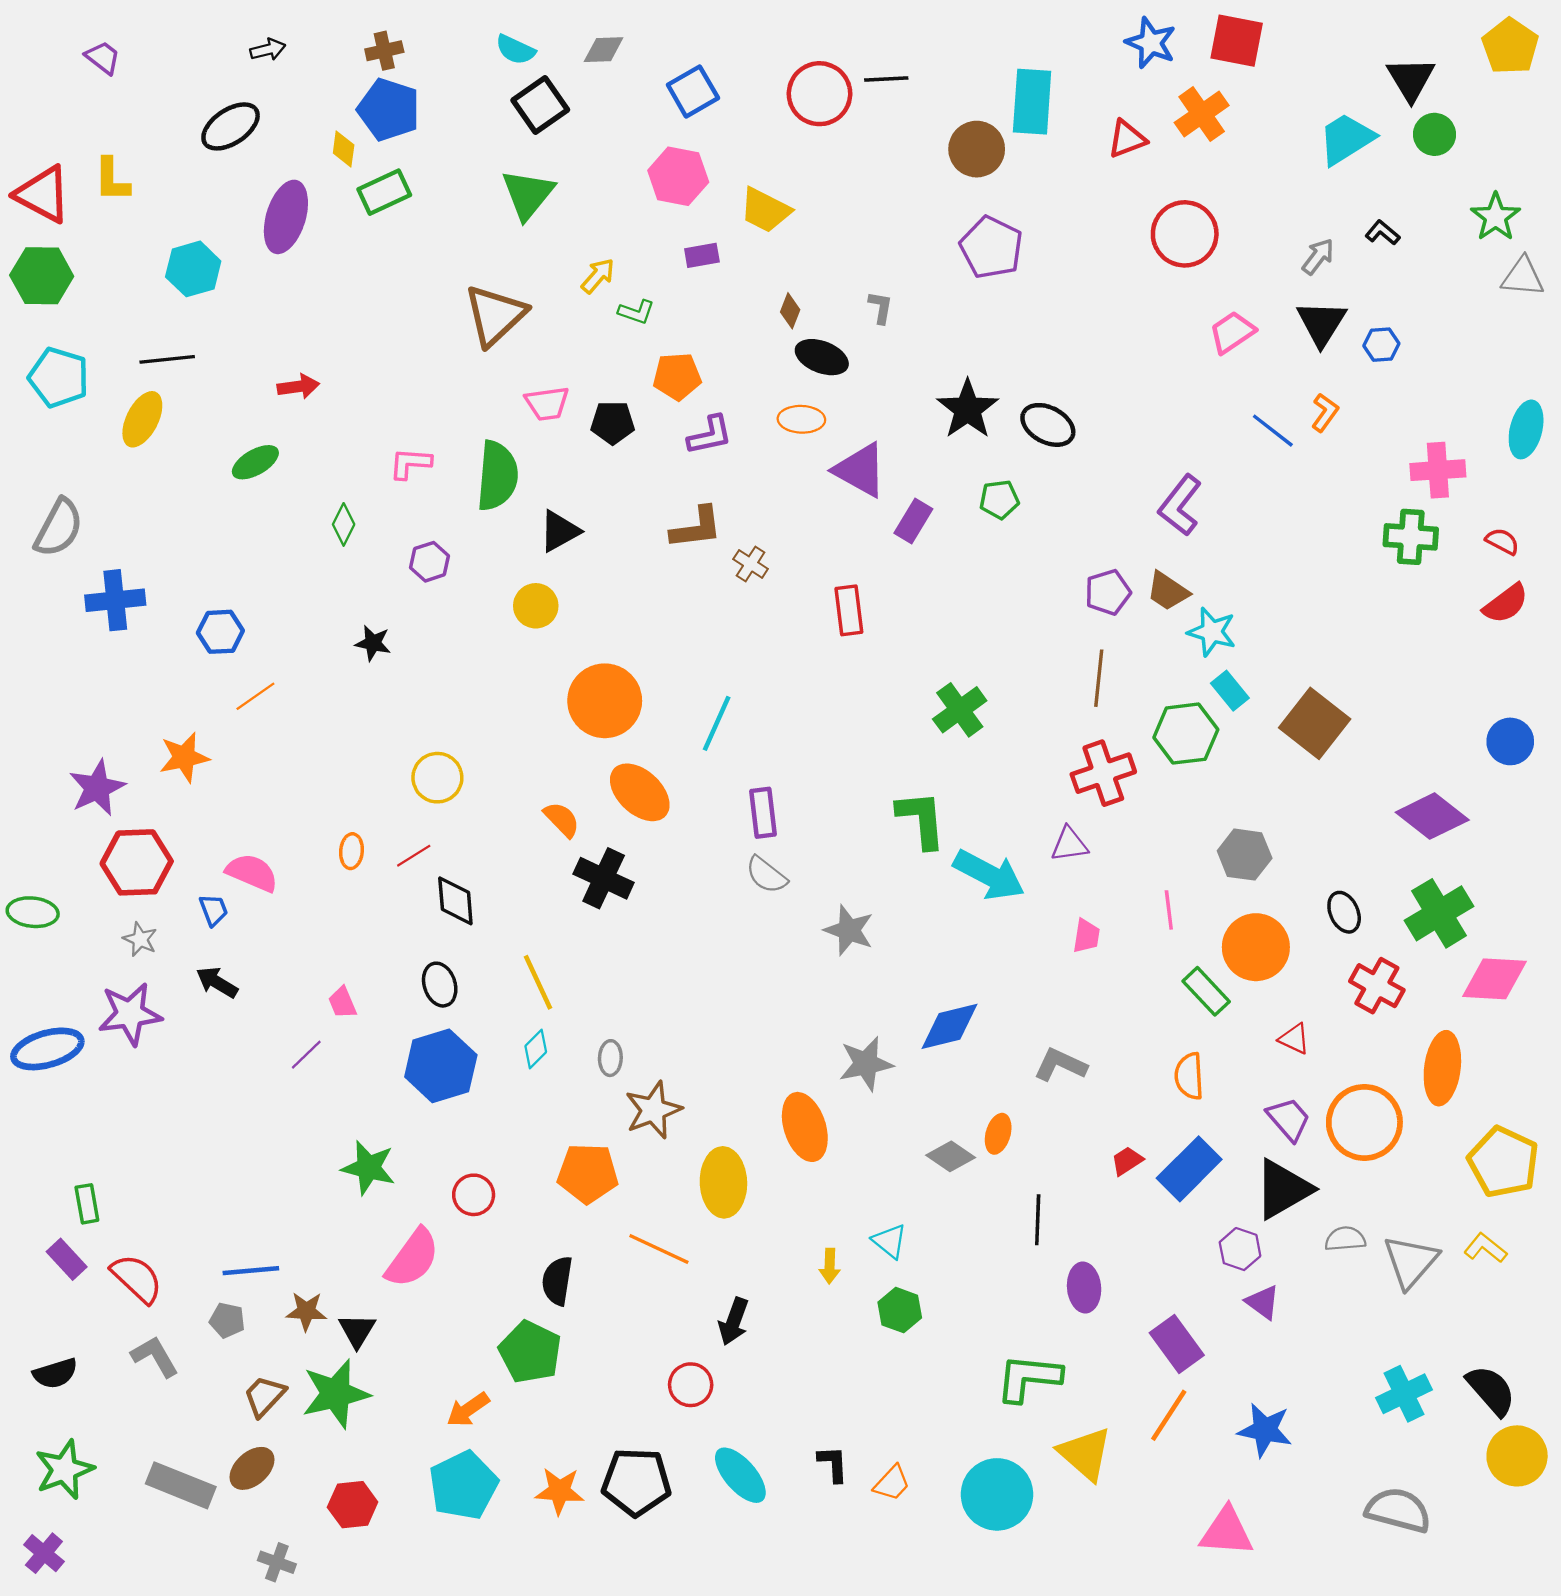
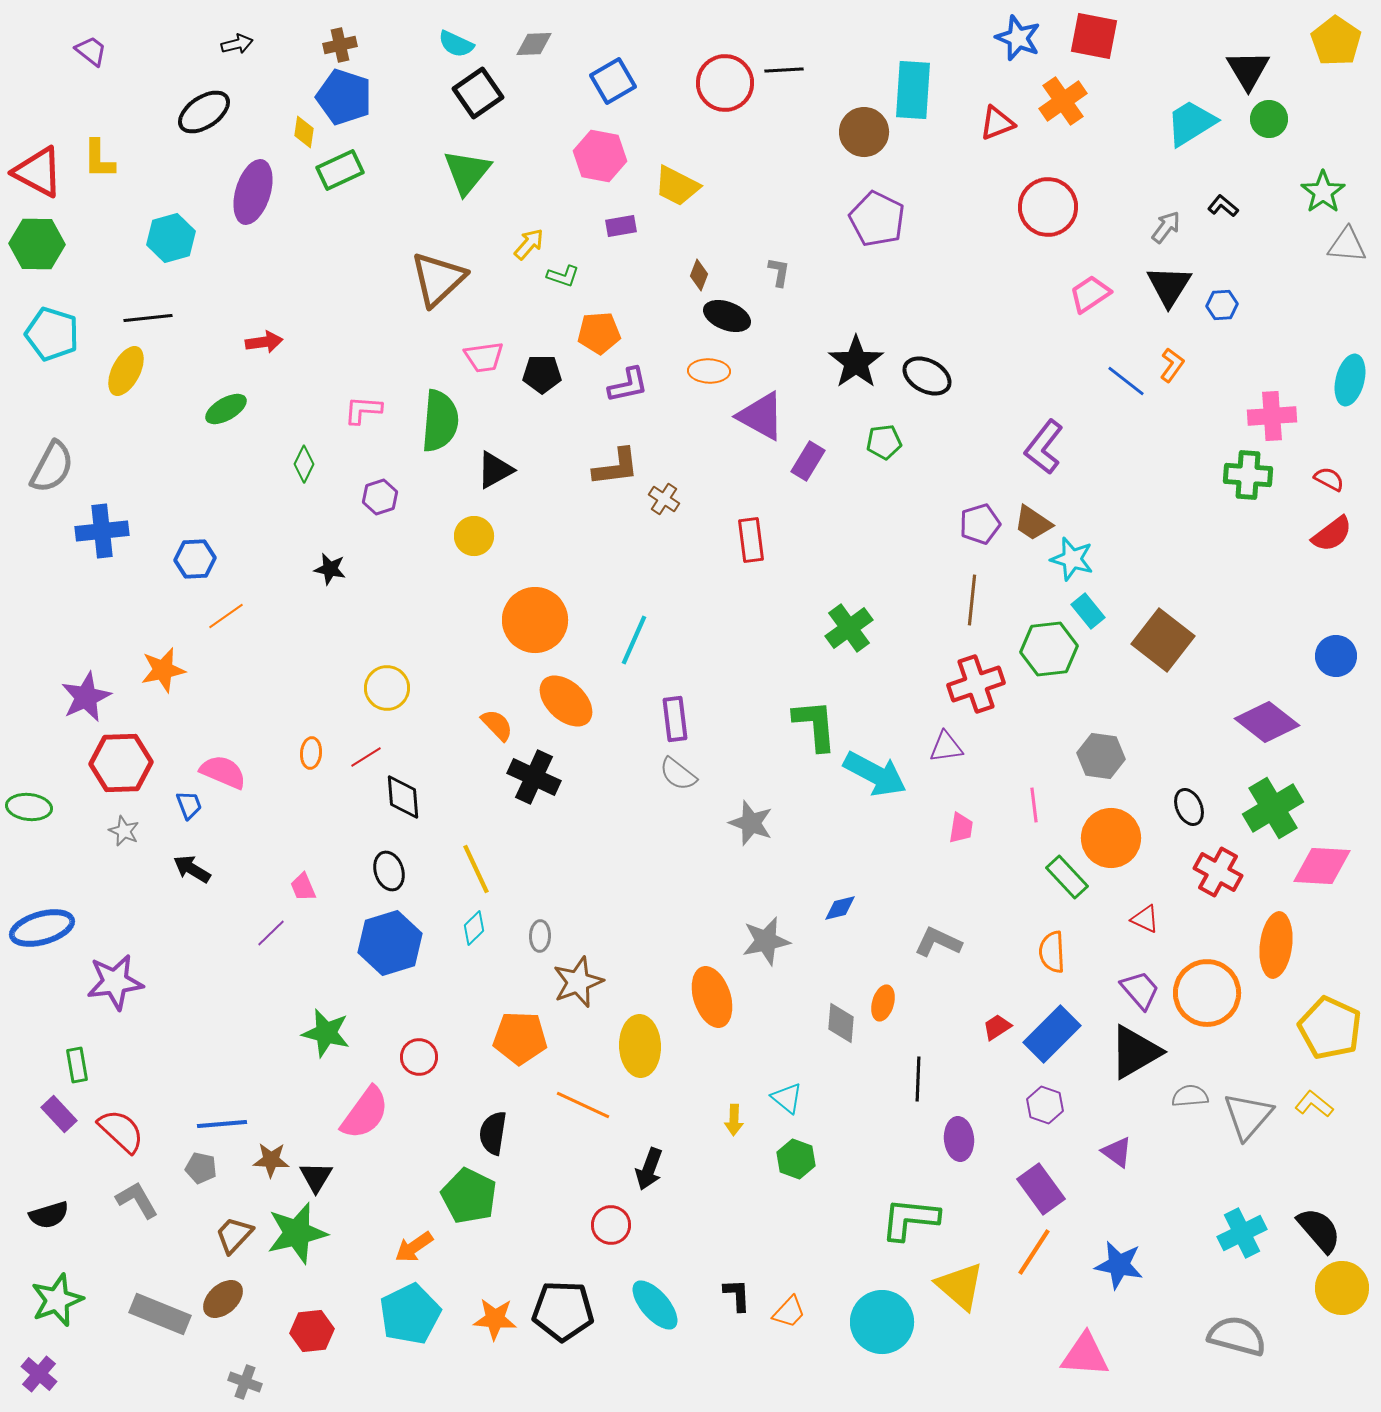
purple star: (130, 1014) -> (115, 982), moved
blue diamond: (950, 1026) -> (840, 908), size x0.6
gray diamond: (951, 1156) -> (841, 1023), turned 60
purple hexagon: (1240, 1249) -> (1045, 1105), moved

